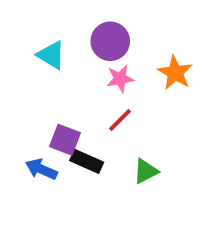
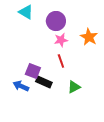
cyan triangle: (51, 55) -> (26, 12), moved
red line: (120, 120) -> (61, 61), turned -64

